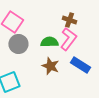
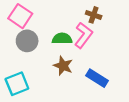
brown cross: (69, 20) -> (94, 15), moved
blue rectangle: (80, 65) -> (97, 78), moved

